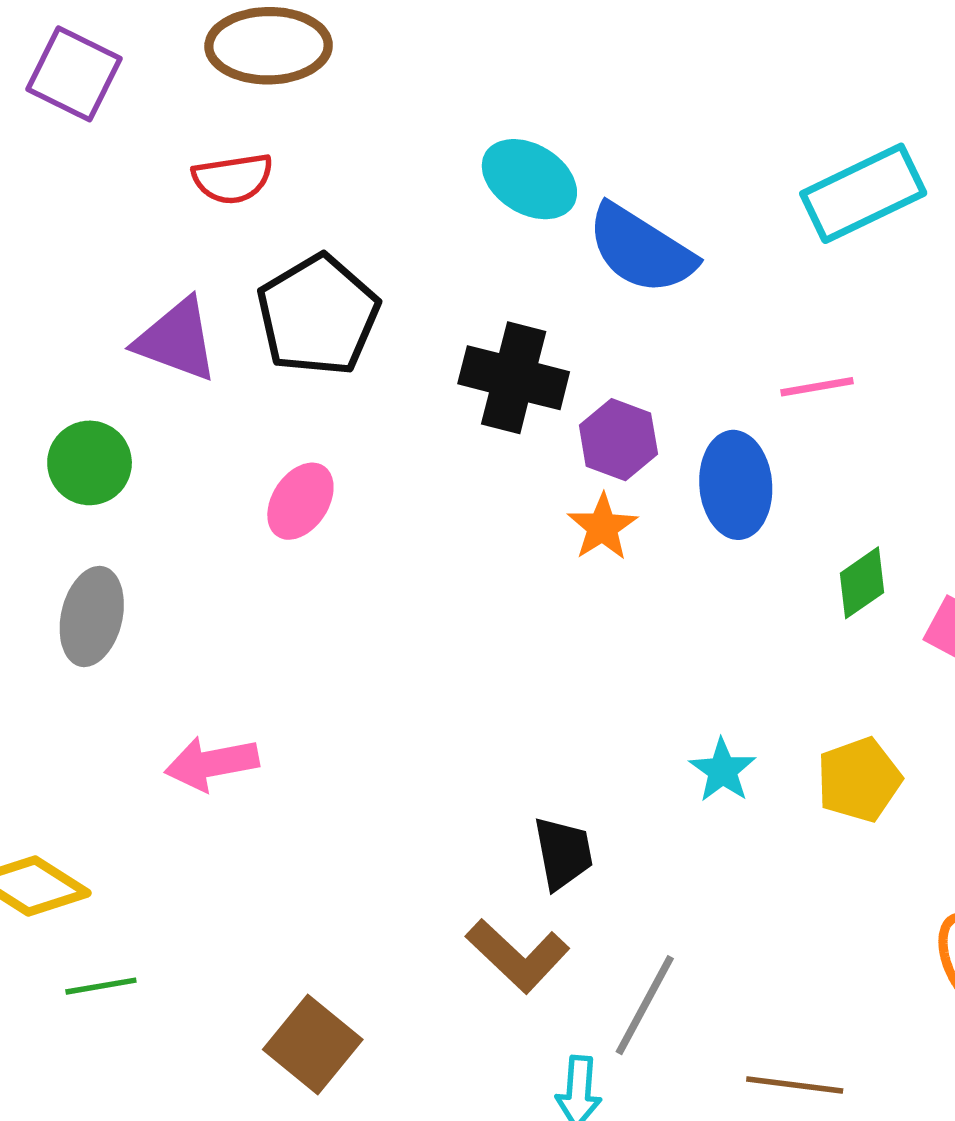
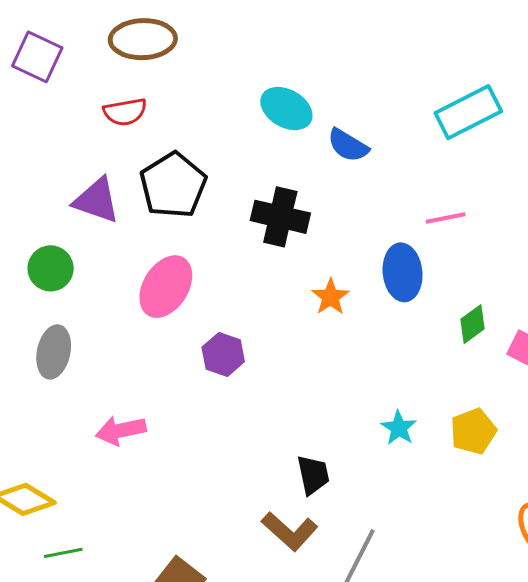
blue semicircle: (641, 249) -> (348, 145), size x0.7
purple hexagon: (618, 440) -> (223, 354), moved
pink ellipse: (300, 501) -> (166, 287), size x1.5

